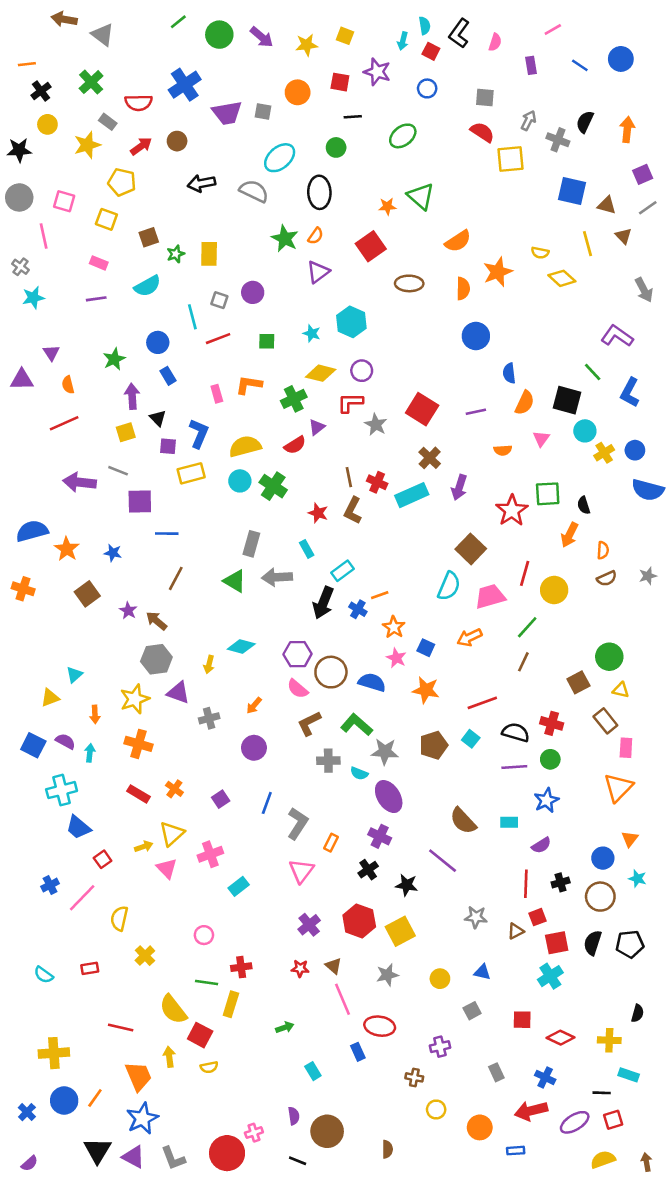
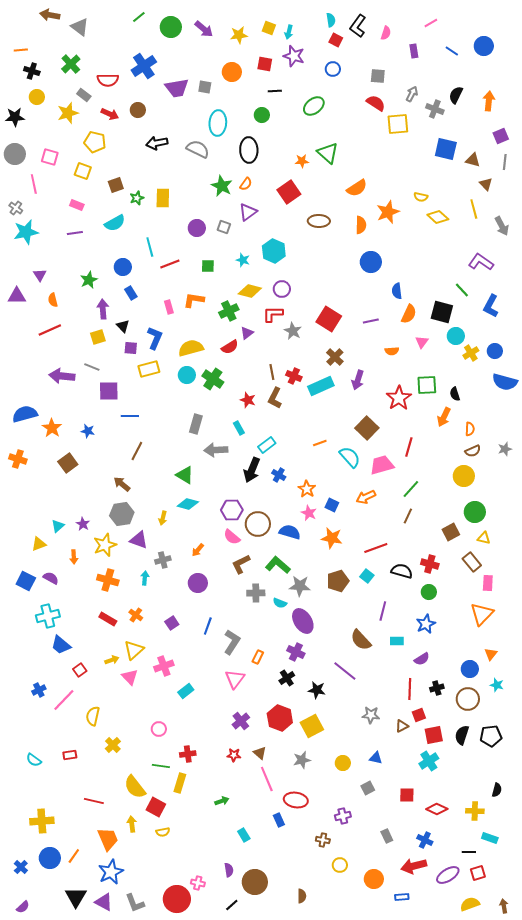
cyan arrow: (403, 41) -> (289, 32), moved
black cross: (41, 91) -> (32, 71), turned -35
red arrow: (141, 146) -> (110, 114), turned 60
cyan ellipse: (280, 158) -> (218, 123), turned -45
gray line: (648, 208) -> (505, 162), turned -49
yellow line: (587, 244) -> (474, 209), moved
cyan star: (33, 298) -> (26, 232), size x1.4
gray square: (219, 300) -> (224, 227), moved
green triangle: (235, 581) -> (185, 475), moved
cyan semicircle: (449, 586) -> (350, 457), turned -65
yellow circle: (554, 590) -> (464, 476), moved
orange line: (380, 595) -> (320, 443), moved
purple star: (128, 611) -> (83, 524), moved
cyan arrow: (90, 753) -> (145, 578), moved
purple line: (514, 767) -> (383, 611), moved, turned -72
pink cross: (254, 1133) -> (198, 883), turned 32
black line: (298, 1161) -> (232, 905), turned -64

